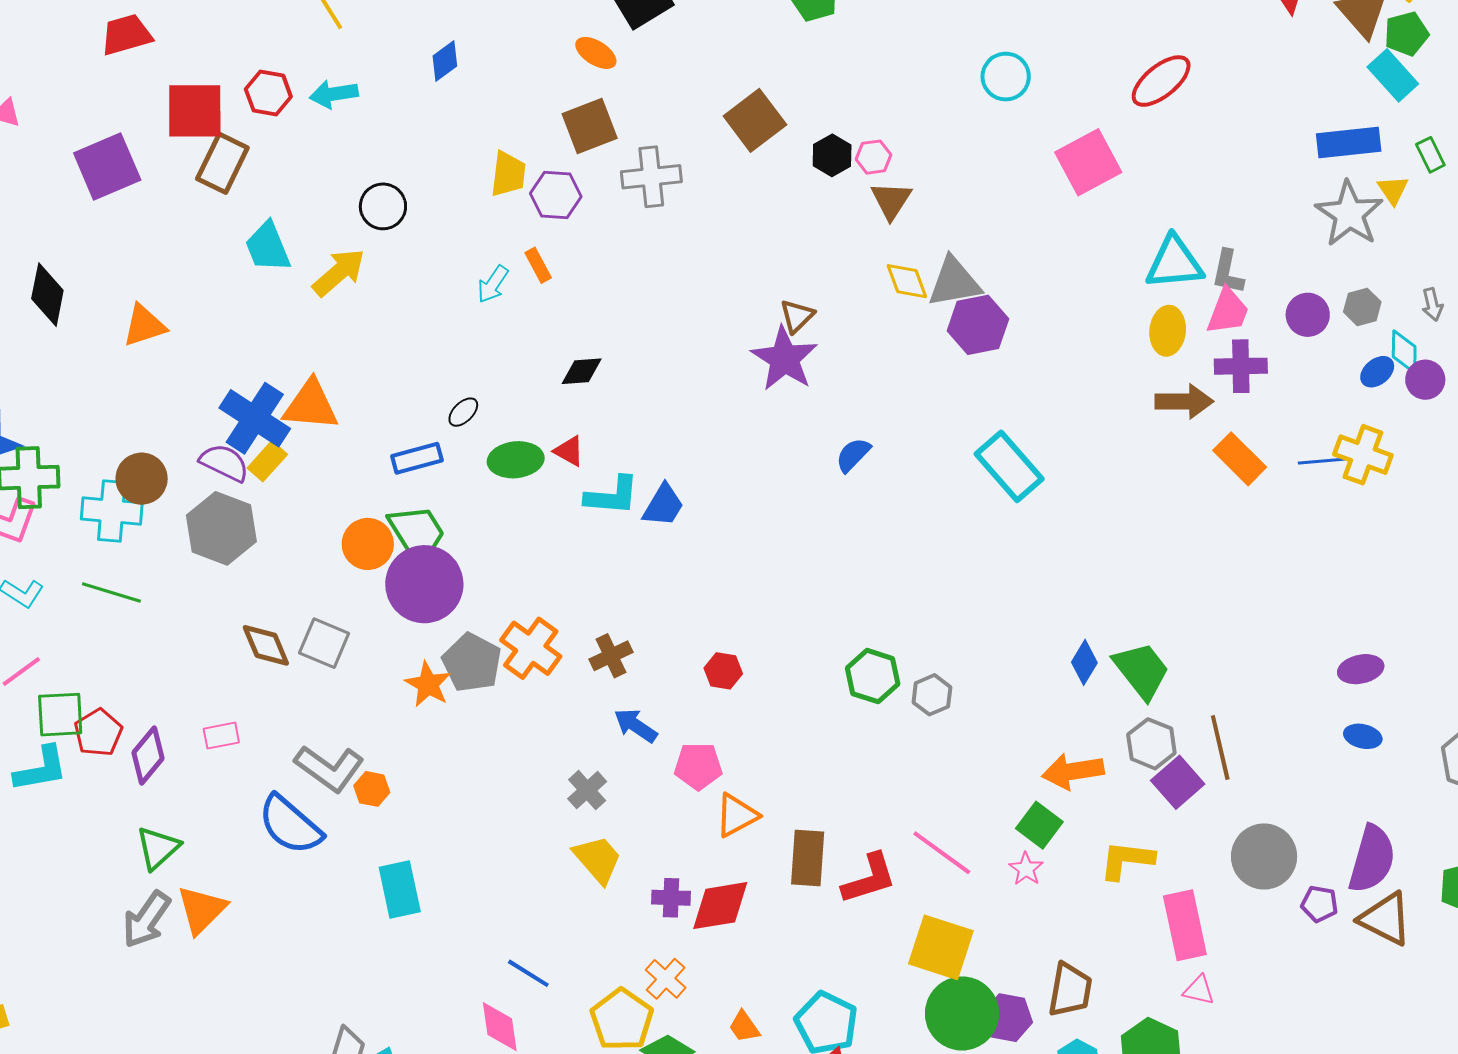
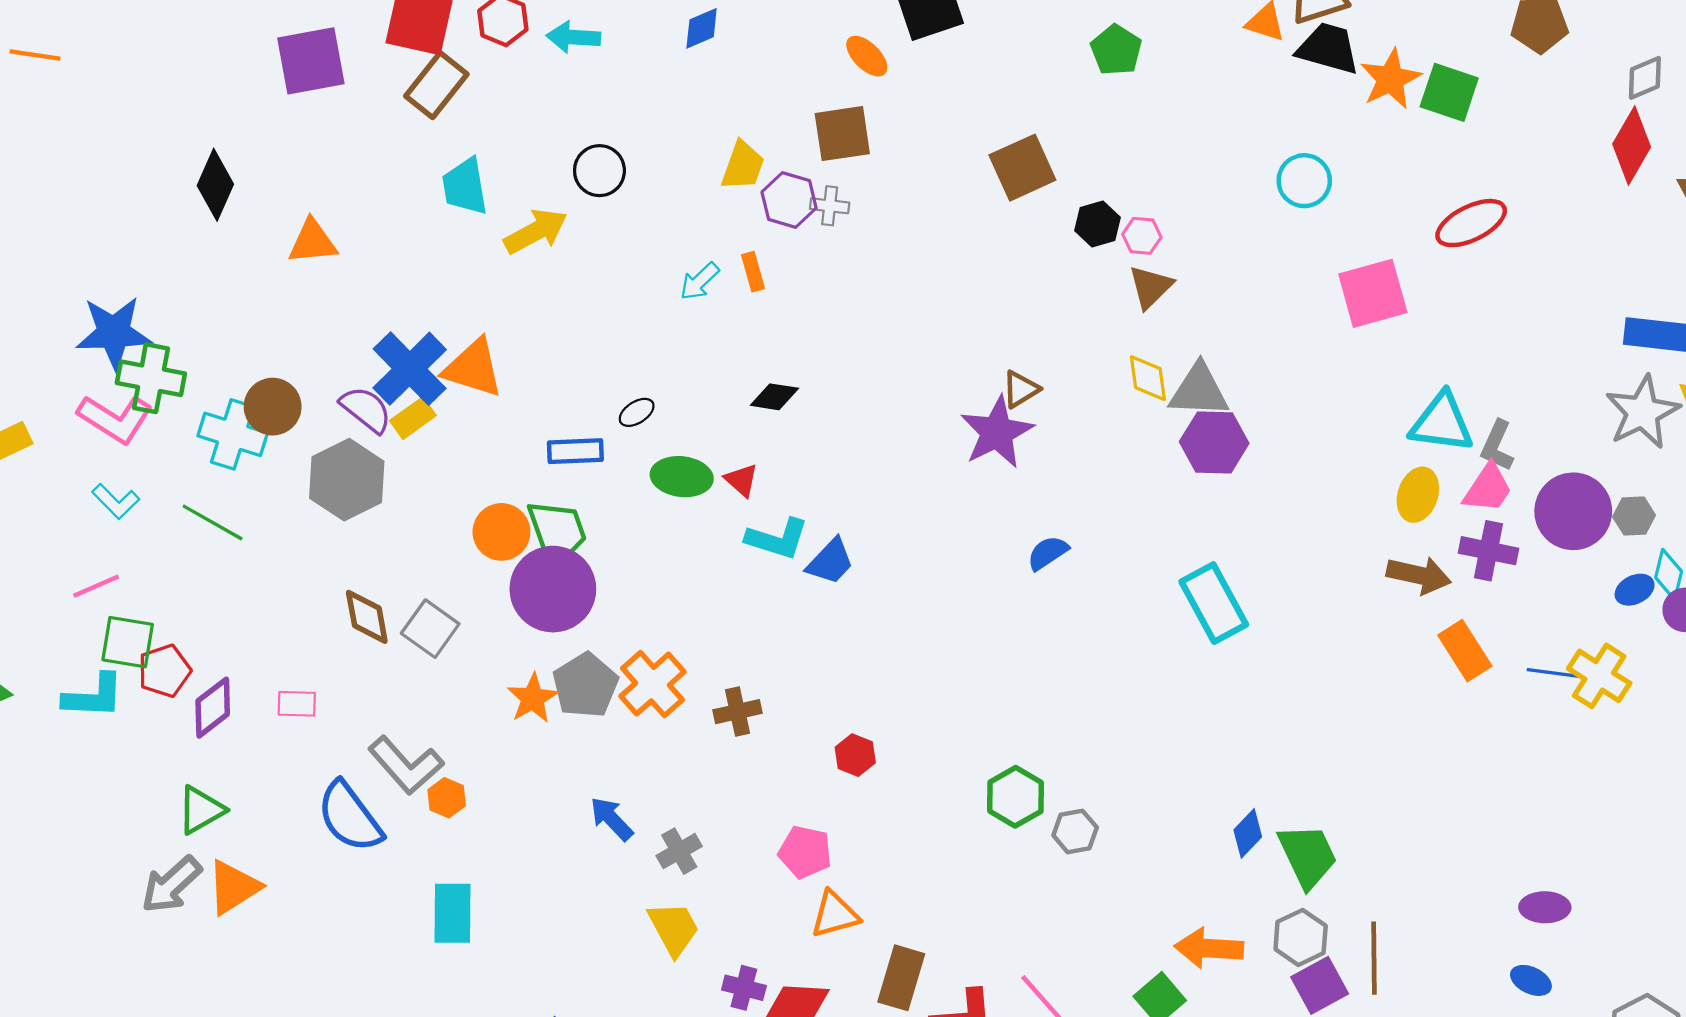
gray cross: (651, 177) -> (830, 206), moved, size x0.6
purple circle: (1308, 315) -> (1573, 511), size x1.6
blue arrow: (636, 726) -> (612, 819), moved

